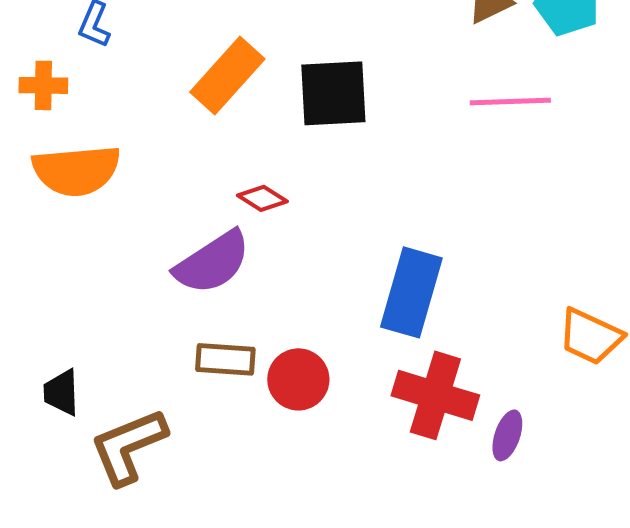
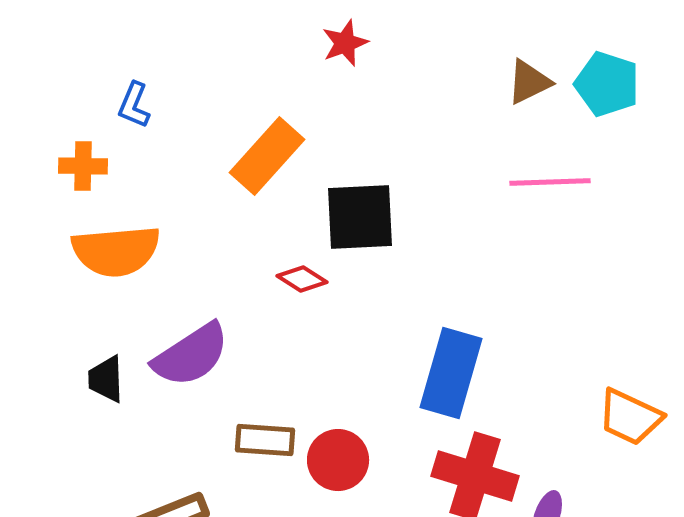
black square: (333, 93) -> (360, 217), moved
purple semicircle: (212, 262) -> (191, 355), moved
black trapezoid: (61, 392) -> (106, 379), moved

